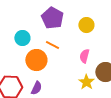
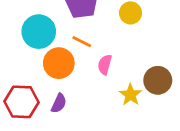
cyan circle: (22, 38) -> (39, 32), size x1.5
pink semicircle: (84, 56) -> (105, 65), moved

